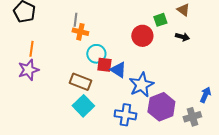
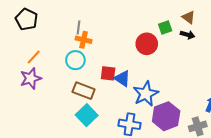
black arrow: (182, 37) -> (188, 35), moved
orange line: (31, 49) -> (34, 57), turned 35
cyan circle: (96, 54) -> (75, 60), moved

